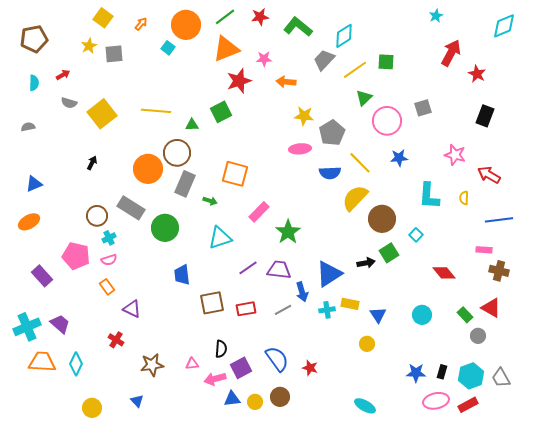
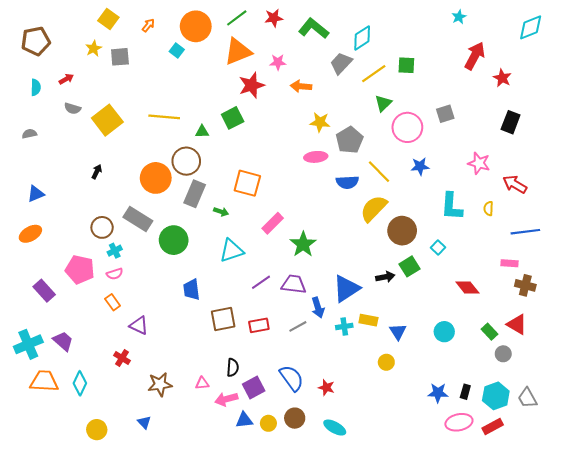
cyan ellipse: (365, 406) -> (335, 428), moved

